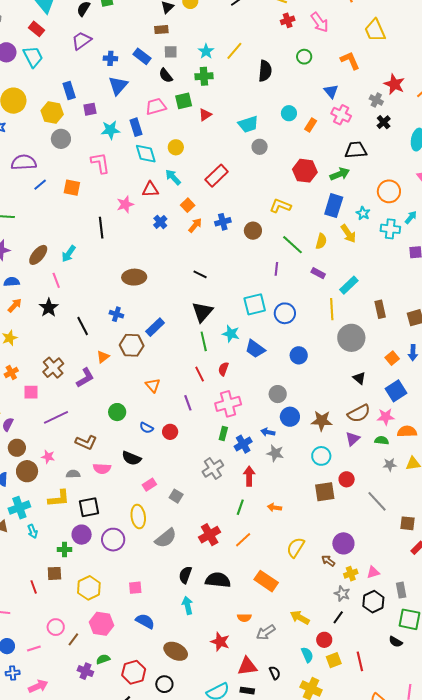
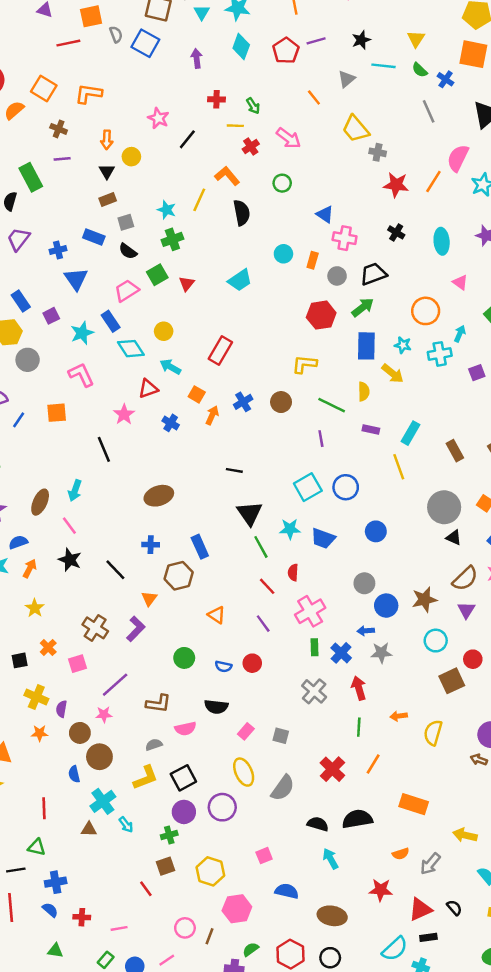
orange L-shape: (350, 60) -> (227, 176), moved
gray cross: (376, 100) -> (378, 152), moved
gray circle: (260, 147) -> (337, 276), moved
blue rectangle: (155, 327) -> (200, 547), turned -54
gray circle: (351, 338) -> (444, 507), moved
pink star: (48, 457) -> (104, 715), moved
yellow semicircle: (296, 547) -> (433, 733), moved
black semicircle: (185, 575) -> (318, 824), turned 102

